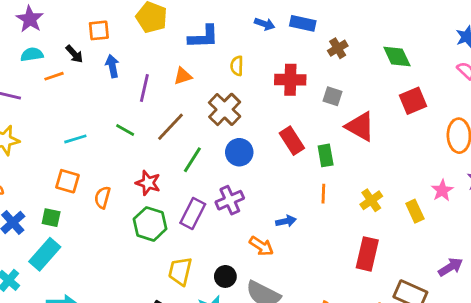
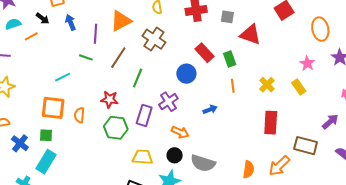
orange triangle: (183, 76) -> (121, 21), size x1.6
green line: (125, 130) -> (86, 57), moved
cyan line: (75, 139) -> (63, 77), moved
blue circle: (239, 152) -> (186, 74), moved
orange square: (67, 181) -> (53, 108), size x1.4
pink star: (442, 190) -> (307, 63), moved
orange arrow: (261, 246) -> (180, 132), moved
yellow trapezoid: (180, 271) -> (142, 157), turned 90

